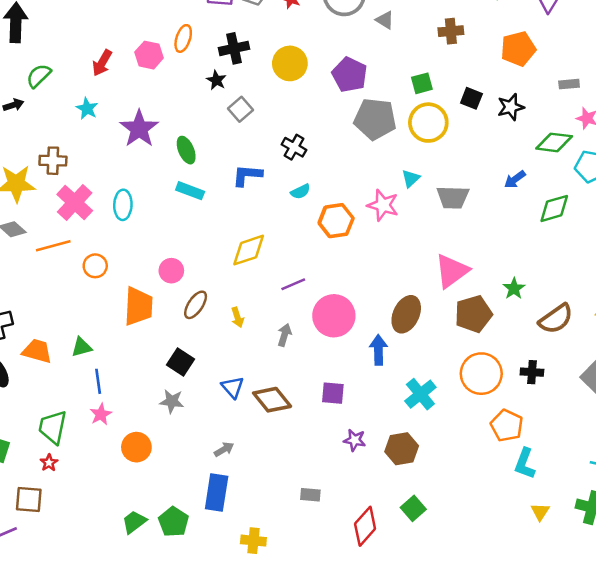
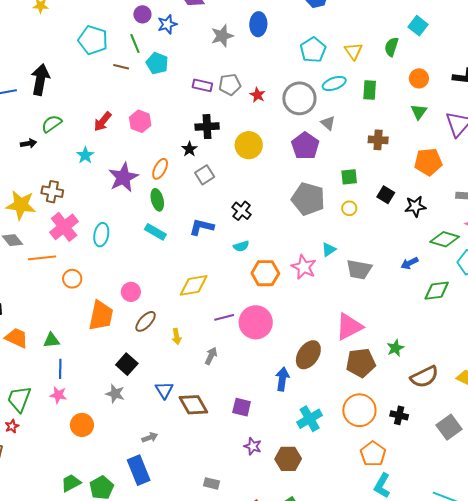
orange ellipse: (183, 38) -> (160, 169), moved
purple pentagon: (350, 75) -> (305, 146), moved
yellow circle: (428, 123) -> (349, 208), size x0.5
pink circle: (334, 316) -> (256, 322), moved
pink star: (101, 414) -> (58, 395), turned 30
blue rectangle: (217, 493) -> (139, 470), turned -40

